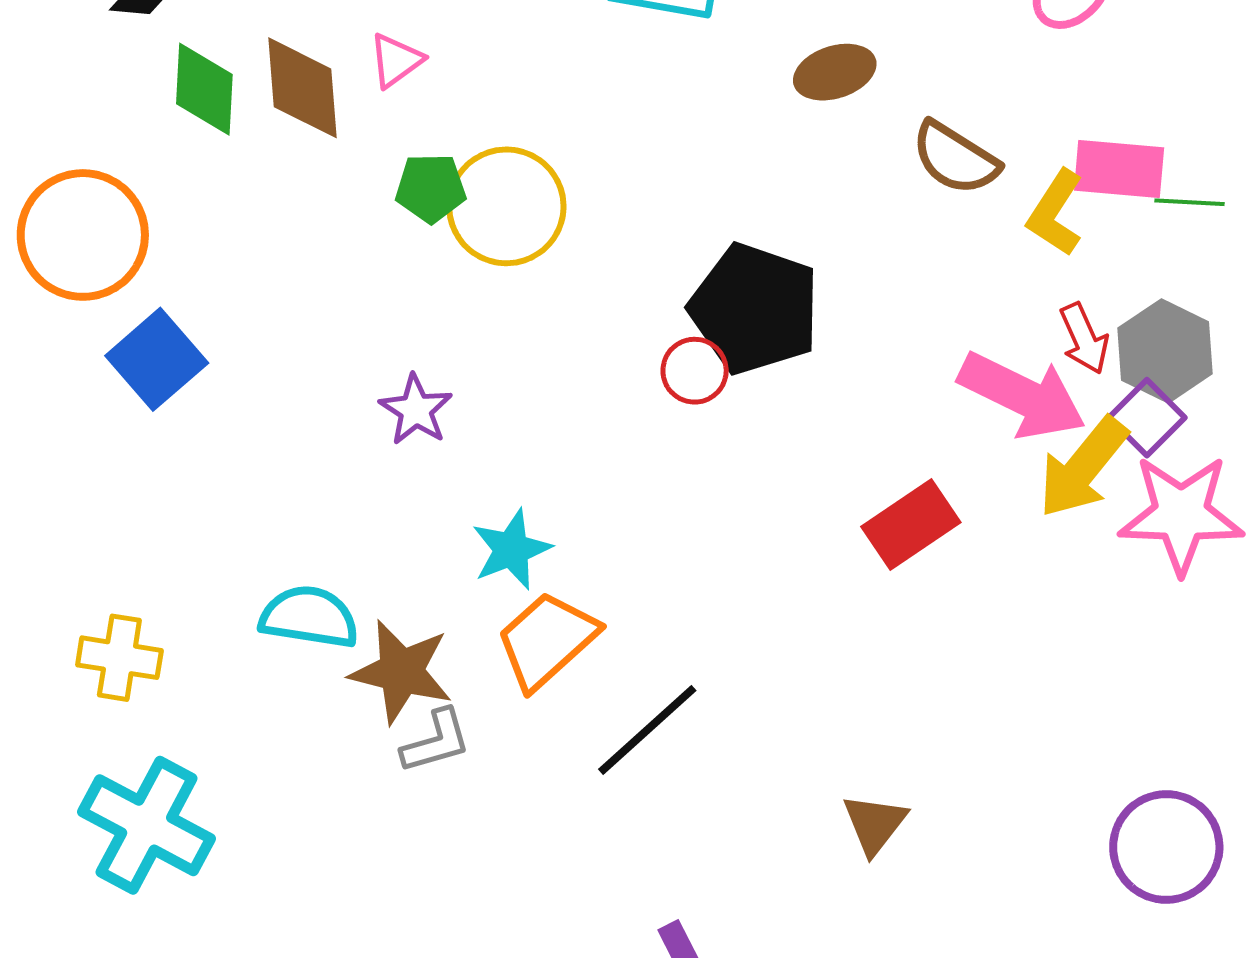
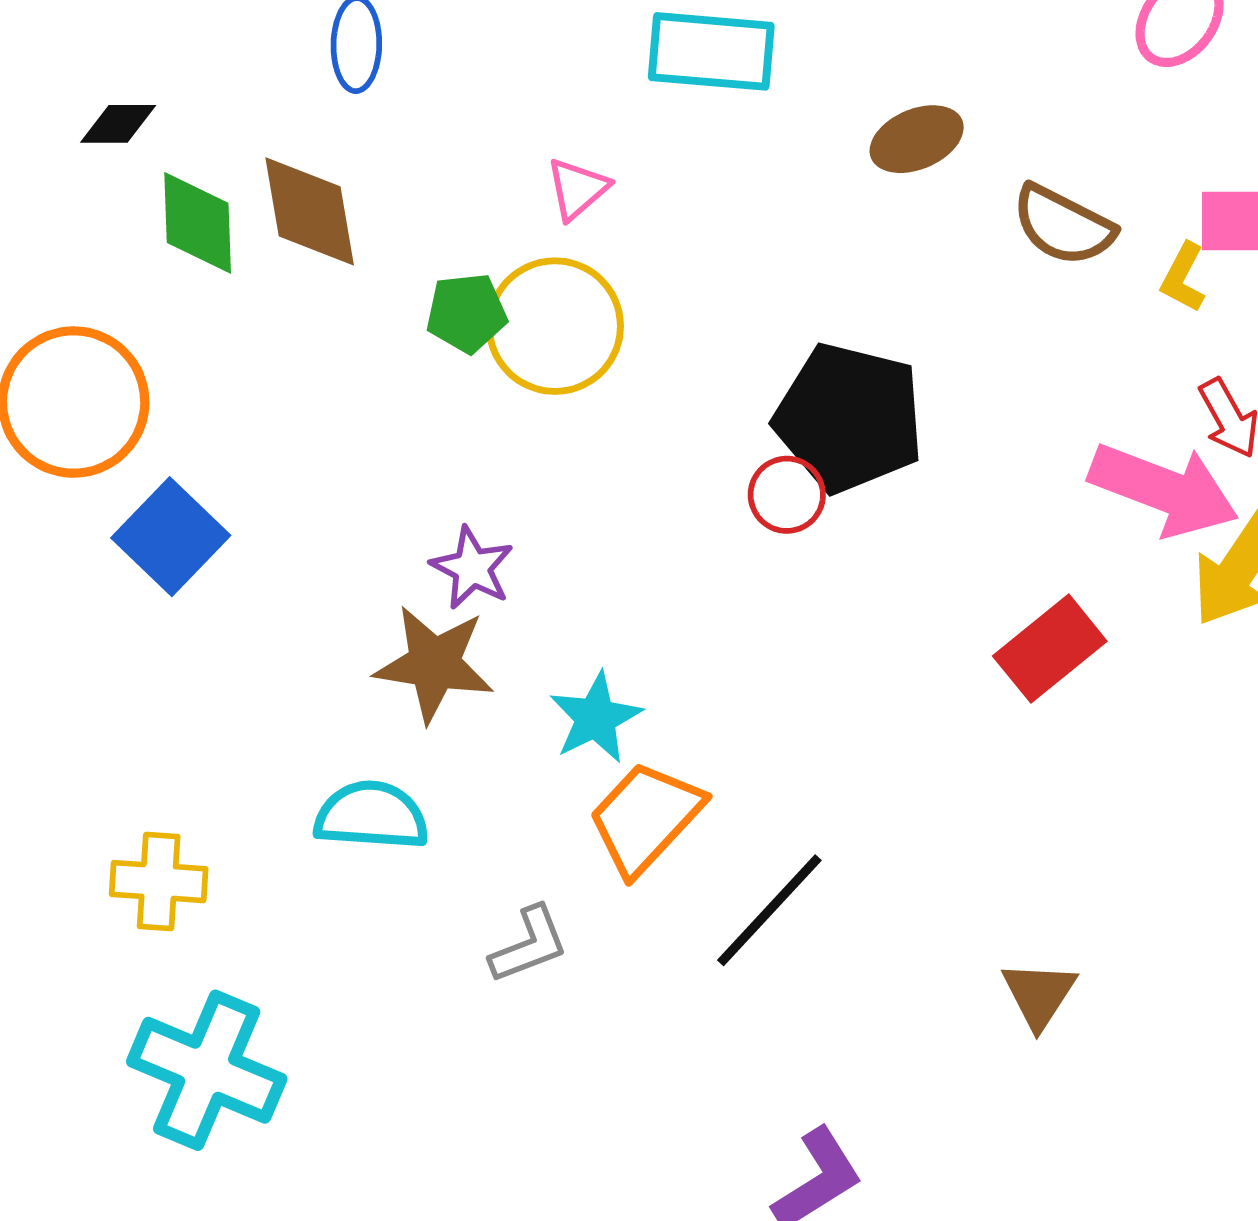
pink triangle: (396, 60) -> (577, 189), moved
yellow L-shape: (1055, 213) -> (1183, 278), size x0.7
brown star: (401, 672) -> (434, 664), moved

